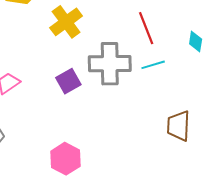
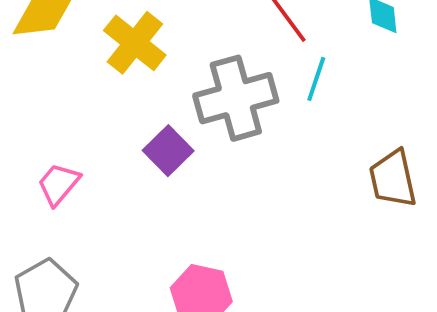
cyan line: (153, 65) -> (316, 79), turned -40

